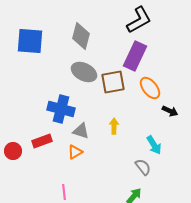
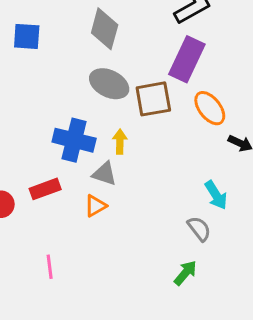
blue square: (30, 41) -> (27, 36), size x0.7
yellow arrow: (114, 126) -> (120, 142), moved
pink line: (64, 192) -> (50, 267), moved

